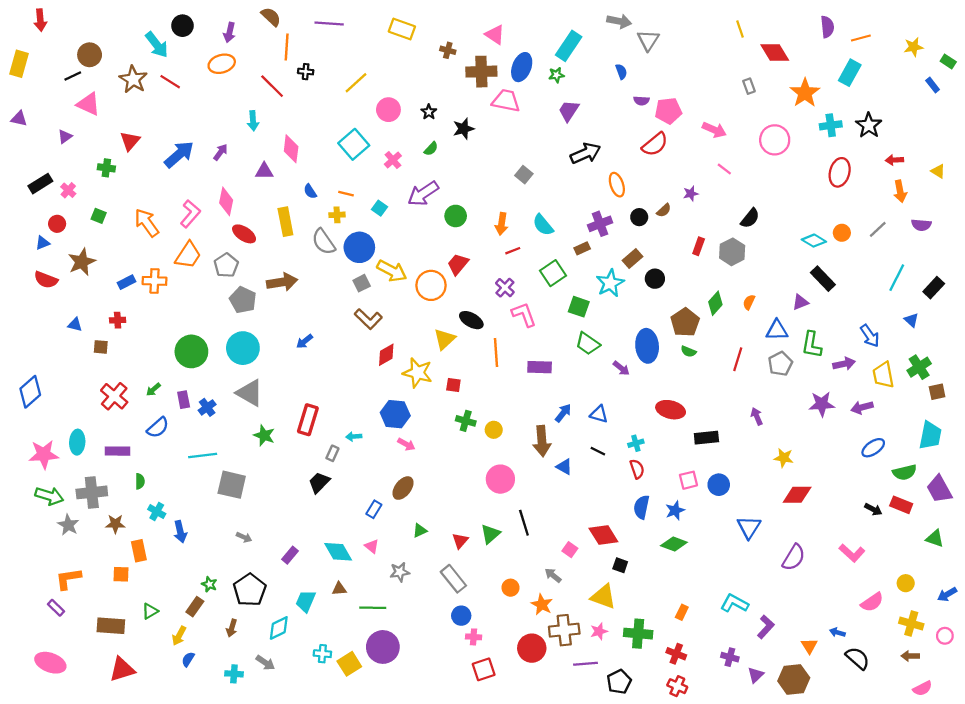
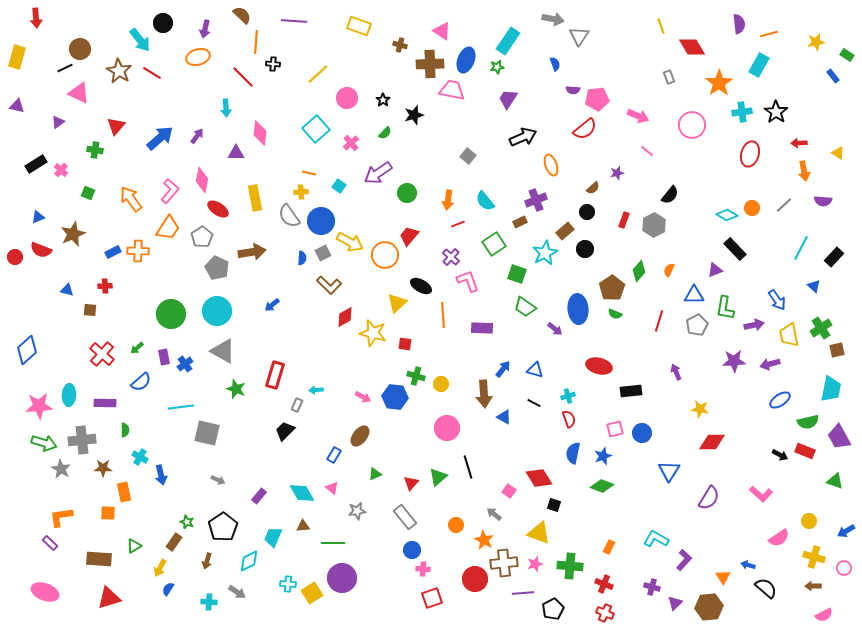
blue semicircle: (310, 191) -> (302, 258), moved, turned -144
black circle: (639, 217) -> (587, 212), moved
red circle: (57, 224) -> (15, 257), moved
blue hexagon: (395, 414) -> (395, 397), moved

